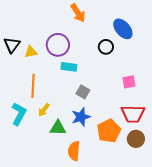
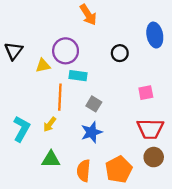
blue ellipse: (123, 29) -> (155, 35), moved, turned 30
yellow triangle: (31, 52) -> (43, 66), moved
orange line: (33, 86) -> (60, 97), moved
green triangle: (58, 128) -> (51, 159), moved
orange pentagon: (109, 131) -> (119, 169), moved

